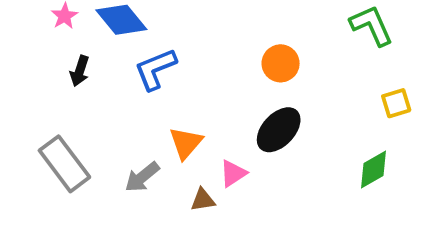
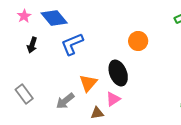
black ellipse: (279, 130) -> (118, 73), moved, turned -65
gray rectangle: (64, 164) -> (24, 94), size x0.7

